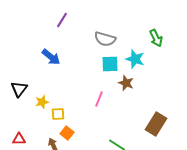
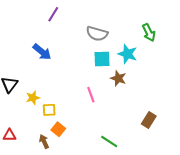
pink line: (99, 99) -> (91, 95), turned -42
brown rectangle: (156, 124) -> (149, 120), size x0.7

